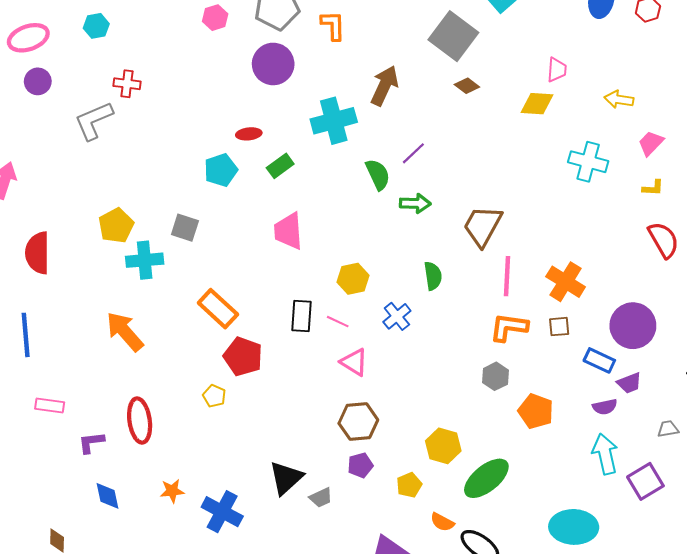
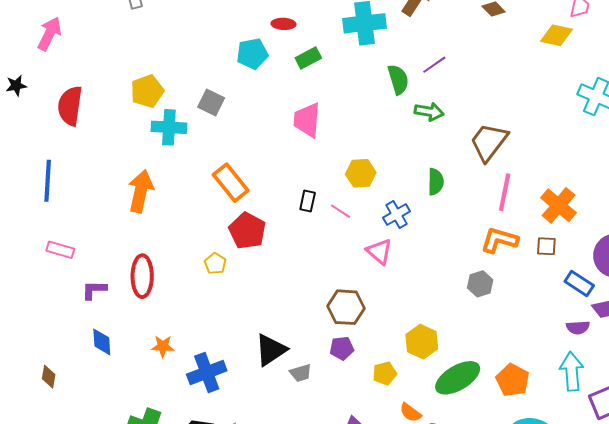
black rectangle: (302, 316) -> (308, 201), size x0.7
orange arrow: (125, 332) -> (141, 191), turned 45
pink triangle: (354, 362) -> (379, 251), moved
orange pentagon: (536, 411) -> (513, 380), moved
blue cross: (222, 512) -> (207, 372), turned 33

